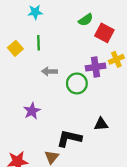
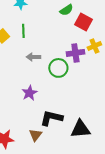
purple star: (32, 111) -> (29, 93), moved
black triangle: (101, 124) -> (80, 129), moved, size x1.5

